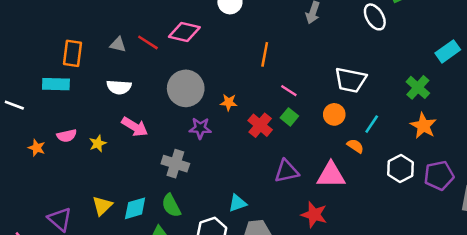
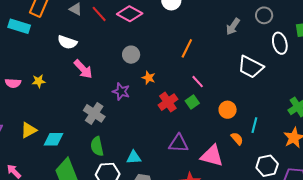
white trapezoid: (350, 80) -> (251, 67), moved
gray circle: (186, 88) -> (131, 55), moved, size x0.6
cyan line: (372, 124) -> (254, 125), turned -35
pink arrow: (135, 127) -> (83, 69), moved
pink semicircle: (67, 136) -> (13, 83), moved
green semicircle: (171, 206) -> (97, 146), moved

